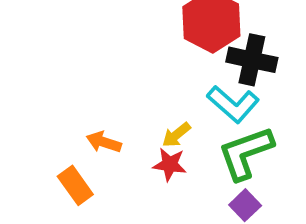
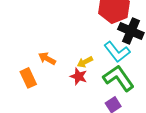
green L-shape: (246, 153) -> (119, 78), turned 64

